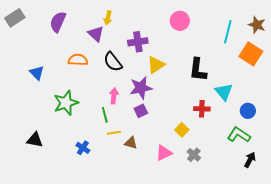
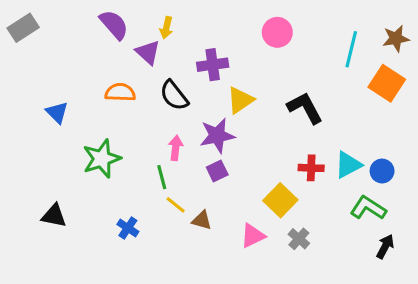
purple semicircle: (58, 22) -> (114, 25), moved, turned 115
brown star: (257, 25) -> (396, 39), turned -30
black L-shape: (198, 70) -> (305, 108), turned 145
cyan triangle: (224, 92) -> (348, 165), moved, turned 42
yellow square: (182, 130) -> (280, 200), size x1.5
yellow line: (114, 133) -> (176, 205), turned 48

